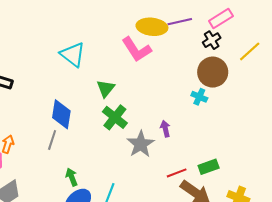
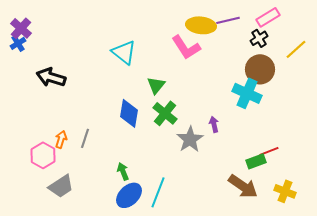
cyan cross: (199, 97) -> (247, 93), size x1.8
blue diamond: (61, 114) -> (129, 113), moved
gray line: (52, 140) -> (85, 138), moved
red line: (177, 173) -> (269, 151), moved

